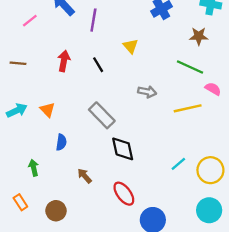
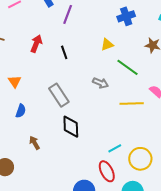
yellow triangle: (131, 46) -> (107, 45), moved, turned 40
green line: (190, 67) -> (128, 67), moved
red ellipse: (124, 194) -> (107, 171), moved

